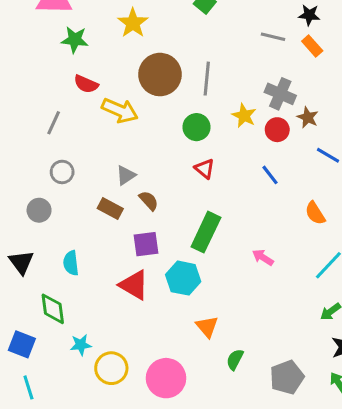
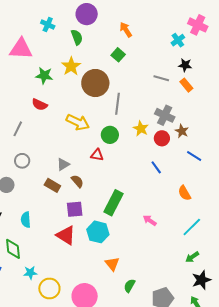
green star: (75, 40) -> (44, 76), moved
brown circle: (160, 75) -> (95, 83), moved
yellow arrow: (120, 110) -> (78, 122), moved
red triangle: (205, 169) -> (97, 155), moved, turned -32

